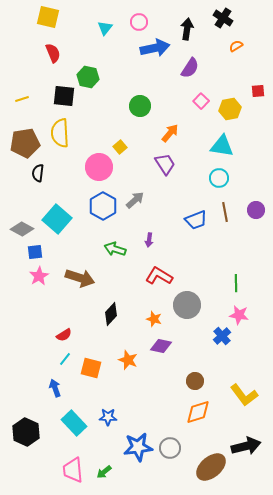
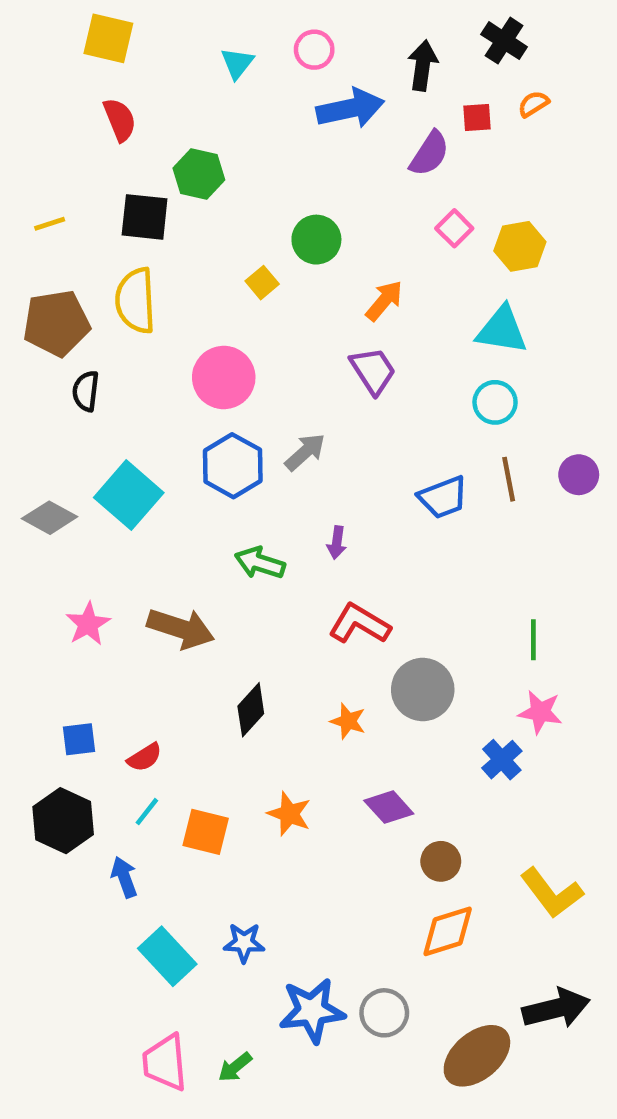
red square: (258, 91) -> (477, 117), moved
yellow square: (120, 147) -> (262, 283), moved
blue square: (35, 252) -> (79, 739), moved
purple diamond: (161, 346) -> (389, 807), moved, turned 35
black hexagon: (26, 432) -> (63, 821), moved

